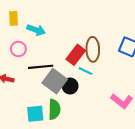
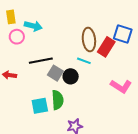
pink circle: (18, 49) -> (17, 37), moved
red rectangle: (76, 55) -> (106, 47), moved
gray square: (55, 81) -> (55, 73), size x0.7

